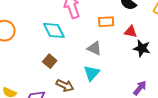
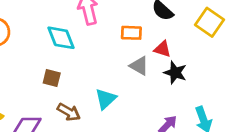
gray triangle: (94, 48) -> (139, 66), moved
brown square: (50, 61) -> (52, 78), turned -32

